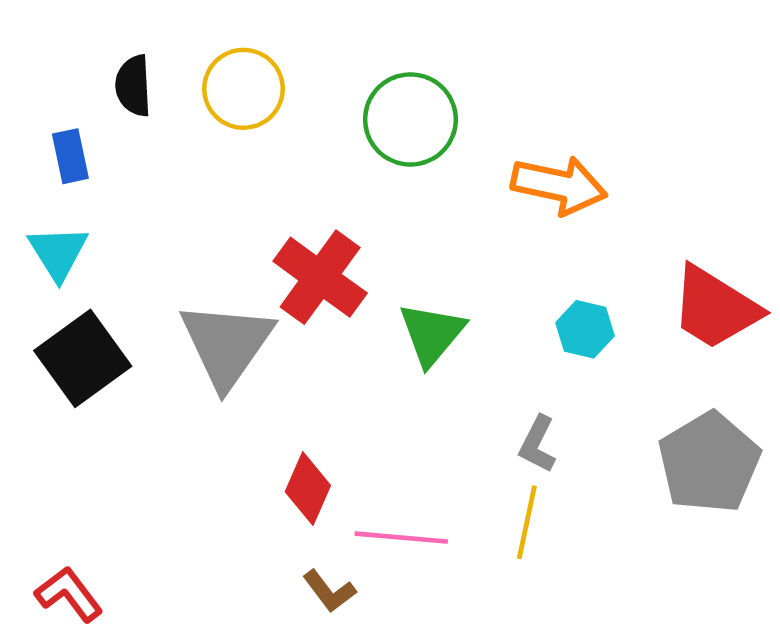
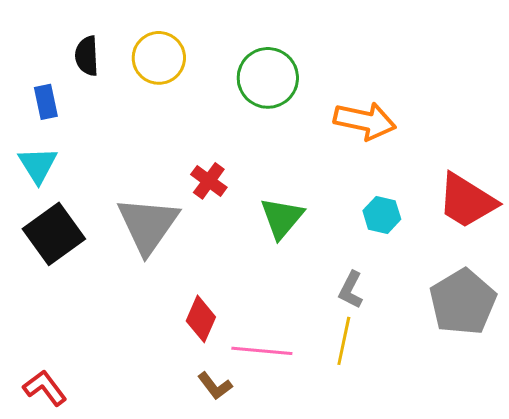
red cross: (320, 277) -> (209, 181), size x0.6

